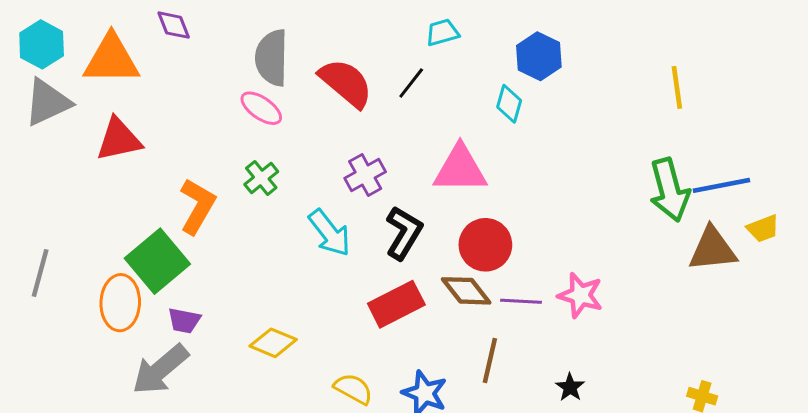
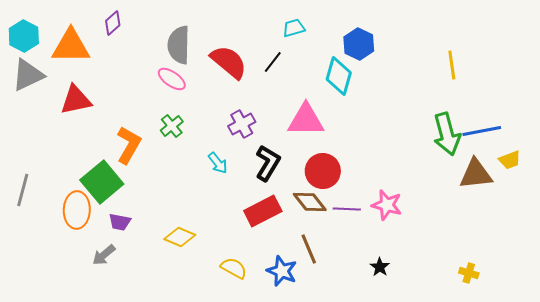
purple diamond: (174, 25) -> (113, 23), turned 70
cyan diamond: (509, 104) -> (339, 76), size x1.5
cyan arrow: (330, 233) -> (218, 163), size x0.7
brown line: (490, 361) -> (309, 249), moved, turned -36
gray arrow: (160, 369) -> (104, 255), size x0.6

